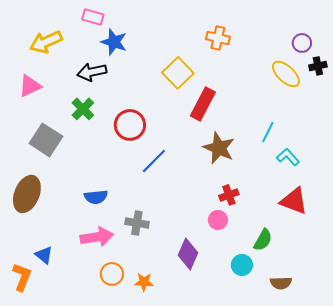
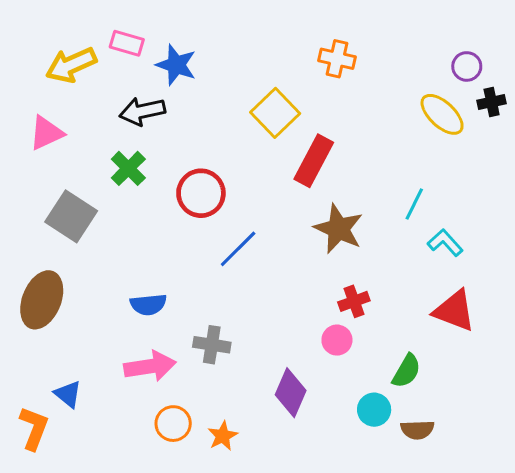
pink rectangle: (93, 17) -> (127, 43), moved
orange star: (144, 282) -> (223, 436), turned -30
brown semicircle: (281, 283) -> (417, 430), moved

